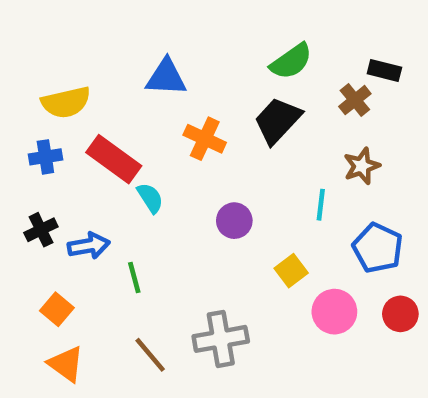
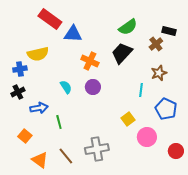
yellow semicircle: (66, 102) -> (38, 54), moved
red rectangle: (114, 159) -> (50, 19), moved
purple circle: (234, 221) -> (93, 87), moved
black cross: (41, 230) -> (18, 92), moved
red circle: (400, 314) -> (176, 151), moved
orange triangle: (66, 364) -> (40, 160), moved

